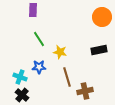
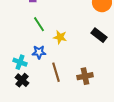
black rectangle: (99, 50) -> (99, 35), turned 49
brown line: (67, 77) -> (56, 72), moved

